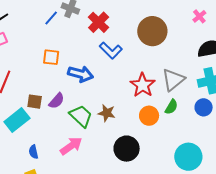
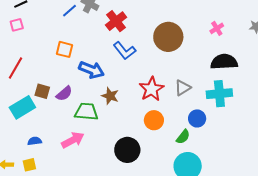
gray triangle: (173, 80) -> (183, 88), size x0.7
green semicircle: (171, 107) -> (183, 137), moved
blue circle: (204, 107) -> (197, 118), moved
brown star: (107, 113) -> (110, 96), moved
green trapezoid: (81, 116) -> (86, 112), turned -45
blue semicircle: (33, 152) -> (35, 141), turned 88

